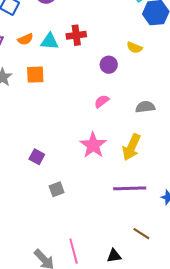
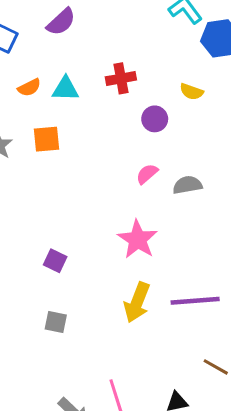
red cross: (76, 35) -> (121, 78), moved
gray semicircle: (145, 107) -> (187, 185), moved
yellow arrow: (131, 147) -> (137, 302), moved
gray square: (57, 189) -> (56, 322), moved, turned 35

